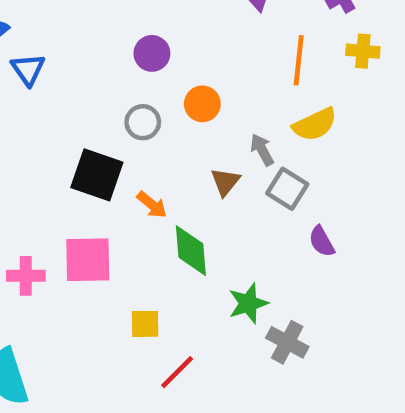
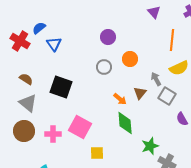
black square: (97, 175) -> (61, 87), moved
orange arrow: (152, 205) -> (120, 99), moved
pink square: (88, 260) -> (80, 127), turned 30
yellow square: (145, 324) -> (97, 153), moved

